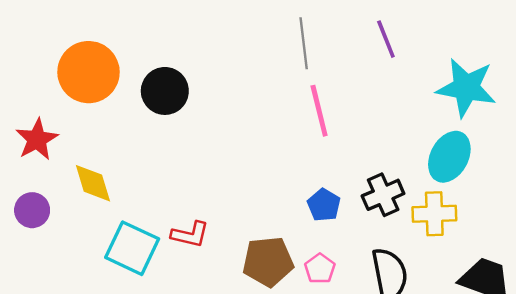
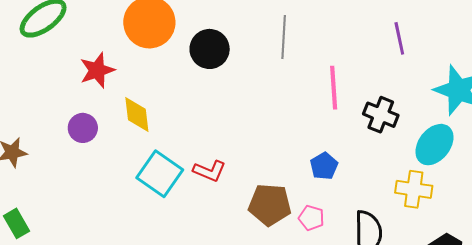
gray line: (304, 43) -> (284, 37), moved
black cross: (383, 195) -> (381, 115), moved, turned 36
pink pentagon: (320, 269) -> (311, 218), turned -30

